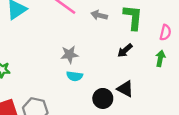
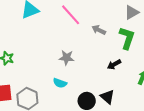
cyan semicircle: (75, 76) -> (60, 83), moved

